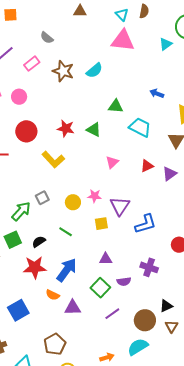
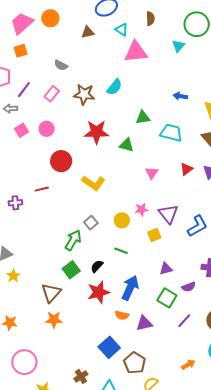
cyan triangle: (122, 15) -> (122, 30), moved
red star: (66, 128) -> (96, 132), moved, size x1.4
blue square: (18, 310) -> (109, 347), moved

